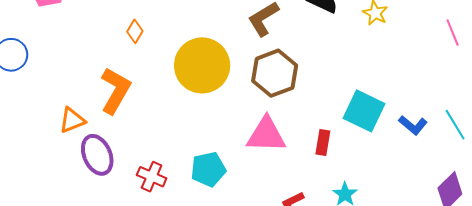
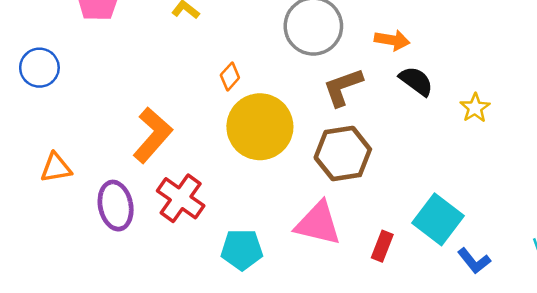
orange diamond: (135, 31) -> (230, 76), moved
orange triangle: (72, 120) -> (56, 168), moved
blue L-shape: (413, 125) -> (474, 261), moved
red cross: (152, 177) -> (181, 198), moved, size x1.4

